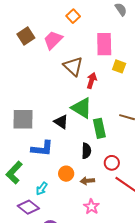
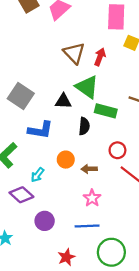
brown triangle: (73, 66) -> (74, 53), moved
gray square: (23, 119) -> (21, 96), turned 30
black triangle: (61, 122) -> (63, 101), turned -35
green rectangle: (99, 128) -> (106, 111), turned -66
black semicircle: (86, 151) -> (84, 126), moved

